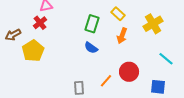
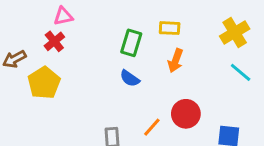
yellow rectangle: (118, 14) -> (170, 28), turned -40
yellow cross: (153, 24) -> (235, 33), moved
cyan line: (166, 59) -> (241, 72), moved

